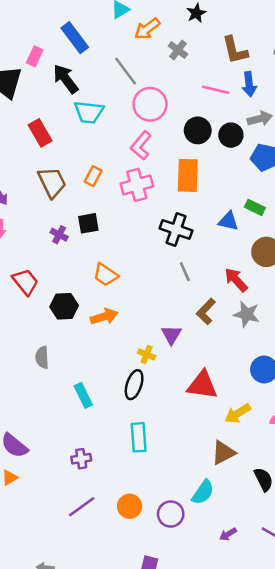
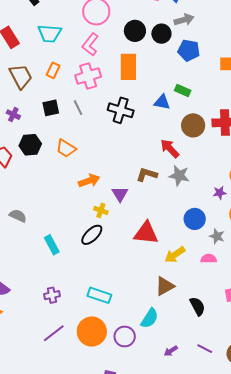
cyan trapezoid: (89, 112) -> (50, 33), moved
purple cross: (59, 235) -> (13, 115), moved
gray line: (185, 272) -> (78, 108), moved
black hexagon: (64, 306) -> (30, 145), moved
brown L-shape: (206, 311) -> (147, 175), turned 65
orange arrow: (104, 317) -> (89, 181), moved
gray semicircle: (42, 357) -> (18, 216), turned 120
black ellipse: (134, 385) -> (92, 235), turned 30
cyan rectangle: (139, 437) -> (99, 295), moved, turned -65
orange circle: (130, 506) -> (92, 332), size x1.5

